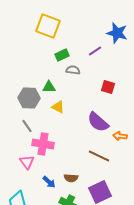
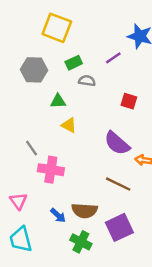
gray hexagon: (29, 98) -> (34, 70), moved
pink triangle: (27, 162) -> (18, 201), moved
brown semicircle: (71, 178) -> (84, 211), size x1.5

